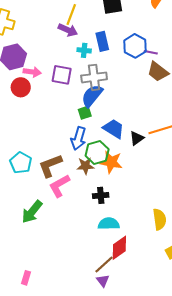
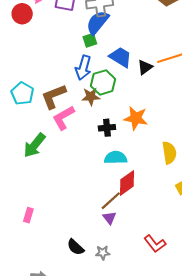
orange star: (111, 162) -> (136, 118), moved

